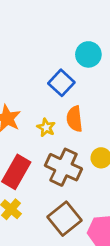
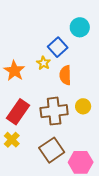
yellow star: (46, 127) -> (43, 63), moved
brown cross: (63, 167) -> (54, 111), turned -36

